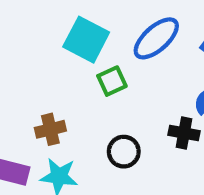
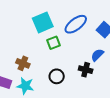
cyan square: (86, 40) -> (43, 22), turned 35
brown cross: (50, 129) -> (23, 63), turned 32

